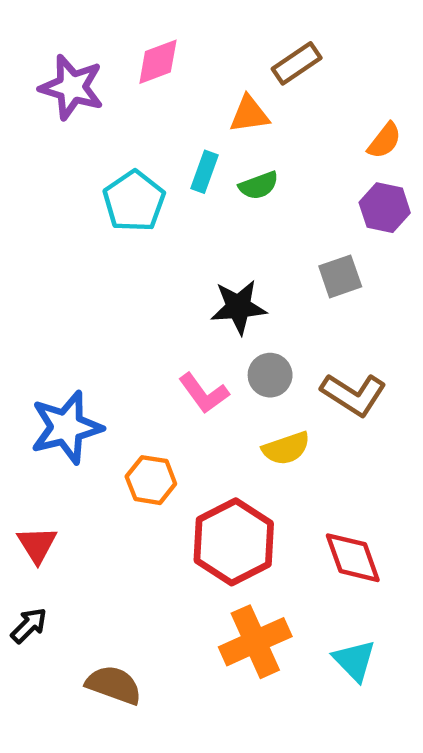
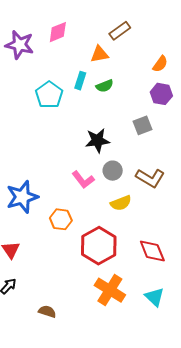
orange cross: (255, 642) -> (110, 290), turned -32
brown semicircle: (114, 685) -> (47, 311), size x0.7

